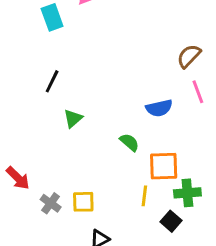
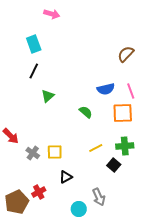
cyan rectangle: (52, 17) -> (34, 44), moved
pink line: (198, 92) -> (131, 91), moved
orange square: (164, 166) -> (123, 113), moved
yellow line: (144, 196) -> (96, 148), turned 56

